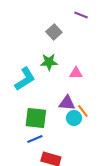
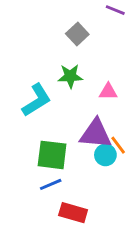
purple triangle: (67, 103) -> (96, 134), size x1.4

